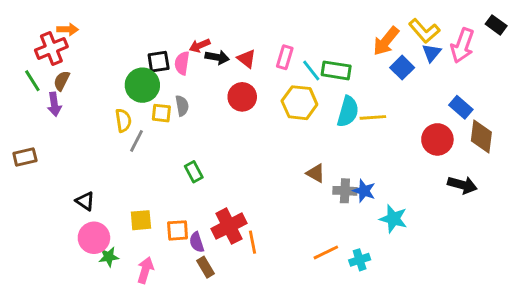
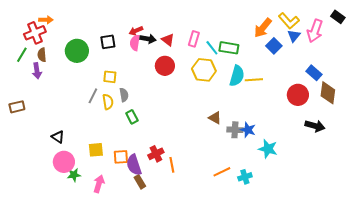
pink semicircle: (182, 63) -> (135, 43), moved
green line: (32, 81) -> (22, 55), turned 63
brown semicircle: (62, 81) -> (42, 55), turned -32
green circle: (142, 85) -> (77, 51), moved
gray semicircle: (182, 106) -> (124, 95), moved
yellow semicircle: (123, 120) -> (108, 102), moved
red cross: (229, 226) -> (156, 154), size x0.7
purple semicircle: (197, 242) -> (134, 165), size x1.5

